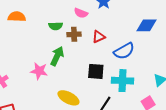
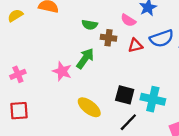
pink semicircle: (81, 13) -> (128, 20), moved
blue semicircle: (124, 51) -> (162, 38), moved
black square: (96, 71) -> (125, 95), moved

